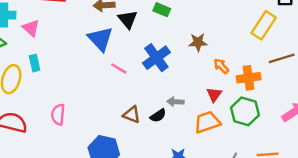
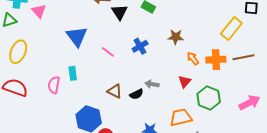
blue triangle: (100, 39) -> (77, 37), moved
blue cross: (156, 58) -> (140, 46), size x0.7
cyan rectangle: (35, 63) -> (73, 73), moved
orange cross: (249, 78) -> (216, 60), moved
orange trapezoid: (207, 122) -> (181, 117), moved

